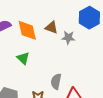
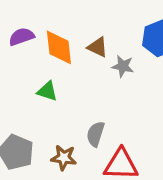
green triangle: (23, 58) -> (47, 91), turned -32

